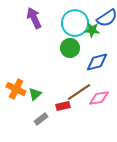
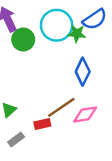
green circle: (70, 48) -> (23, 40), moved
blue diamond: (97, 62) -> (83, 72), turned -50

